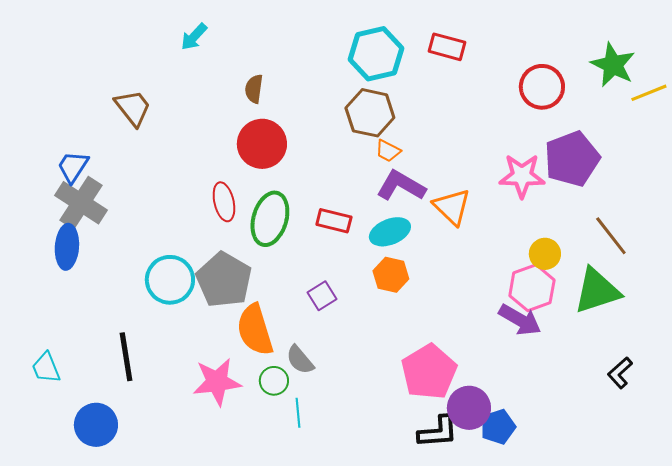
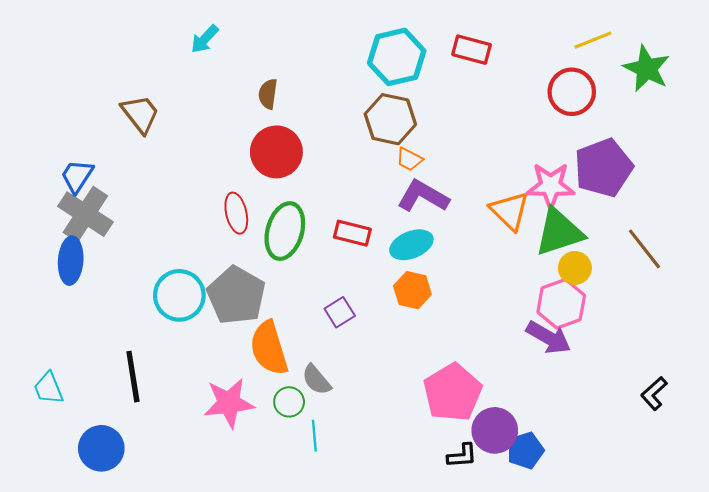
yellow line: (649, 93) -> (593, 40), moved
orange triangle: (452, 207) -> (510, 211), moved
green triangle: (597, 291) -> (559, 232), moved
black L-shape: (438, 432) -> (462, 456), size x0.7

